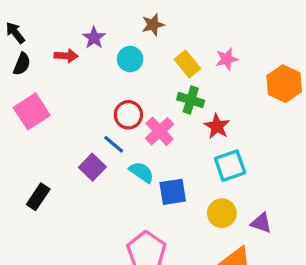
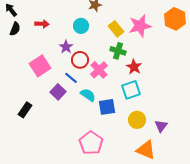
purple star: (94, 38) -> (66, 47), moved
pink star: (227, 59) -> (140, 26), size x1.6
orange hexagon: (284, 84) -> (175, 19), moved
pink square: (32, 111) -> (40, 66), moved
cyan square: (230, 166) -> (131, 90), moved
purple triangle: (261, 223) -> (161, 126), turned 48

